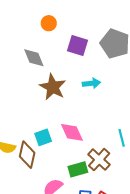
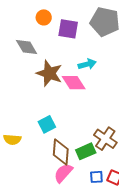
orange circle: (49, 23) -> (44, 17), moved
pink diamond: (72, 132) -> (74, 83), moved
brown diamond: (27, 155) -> (61, 152), moved

